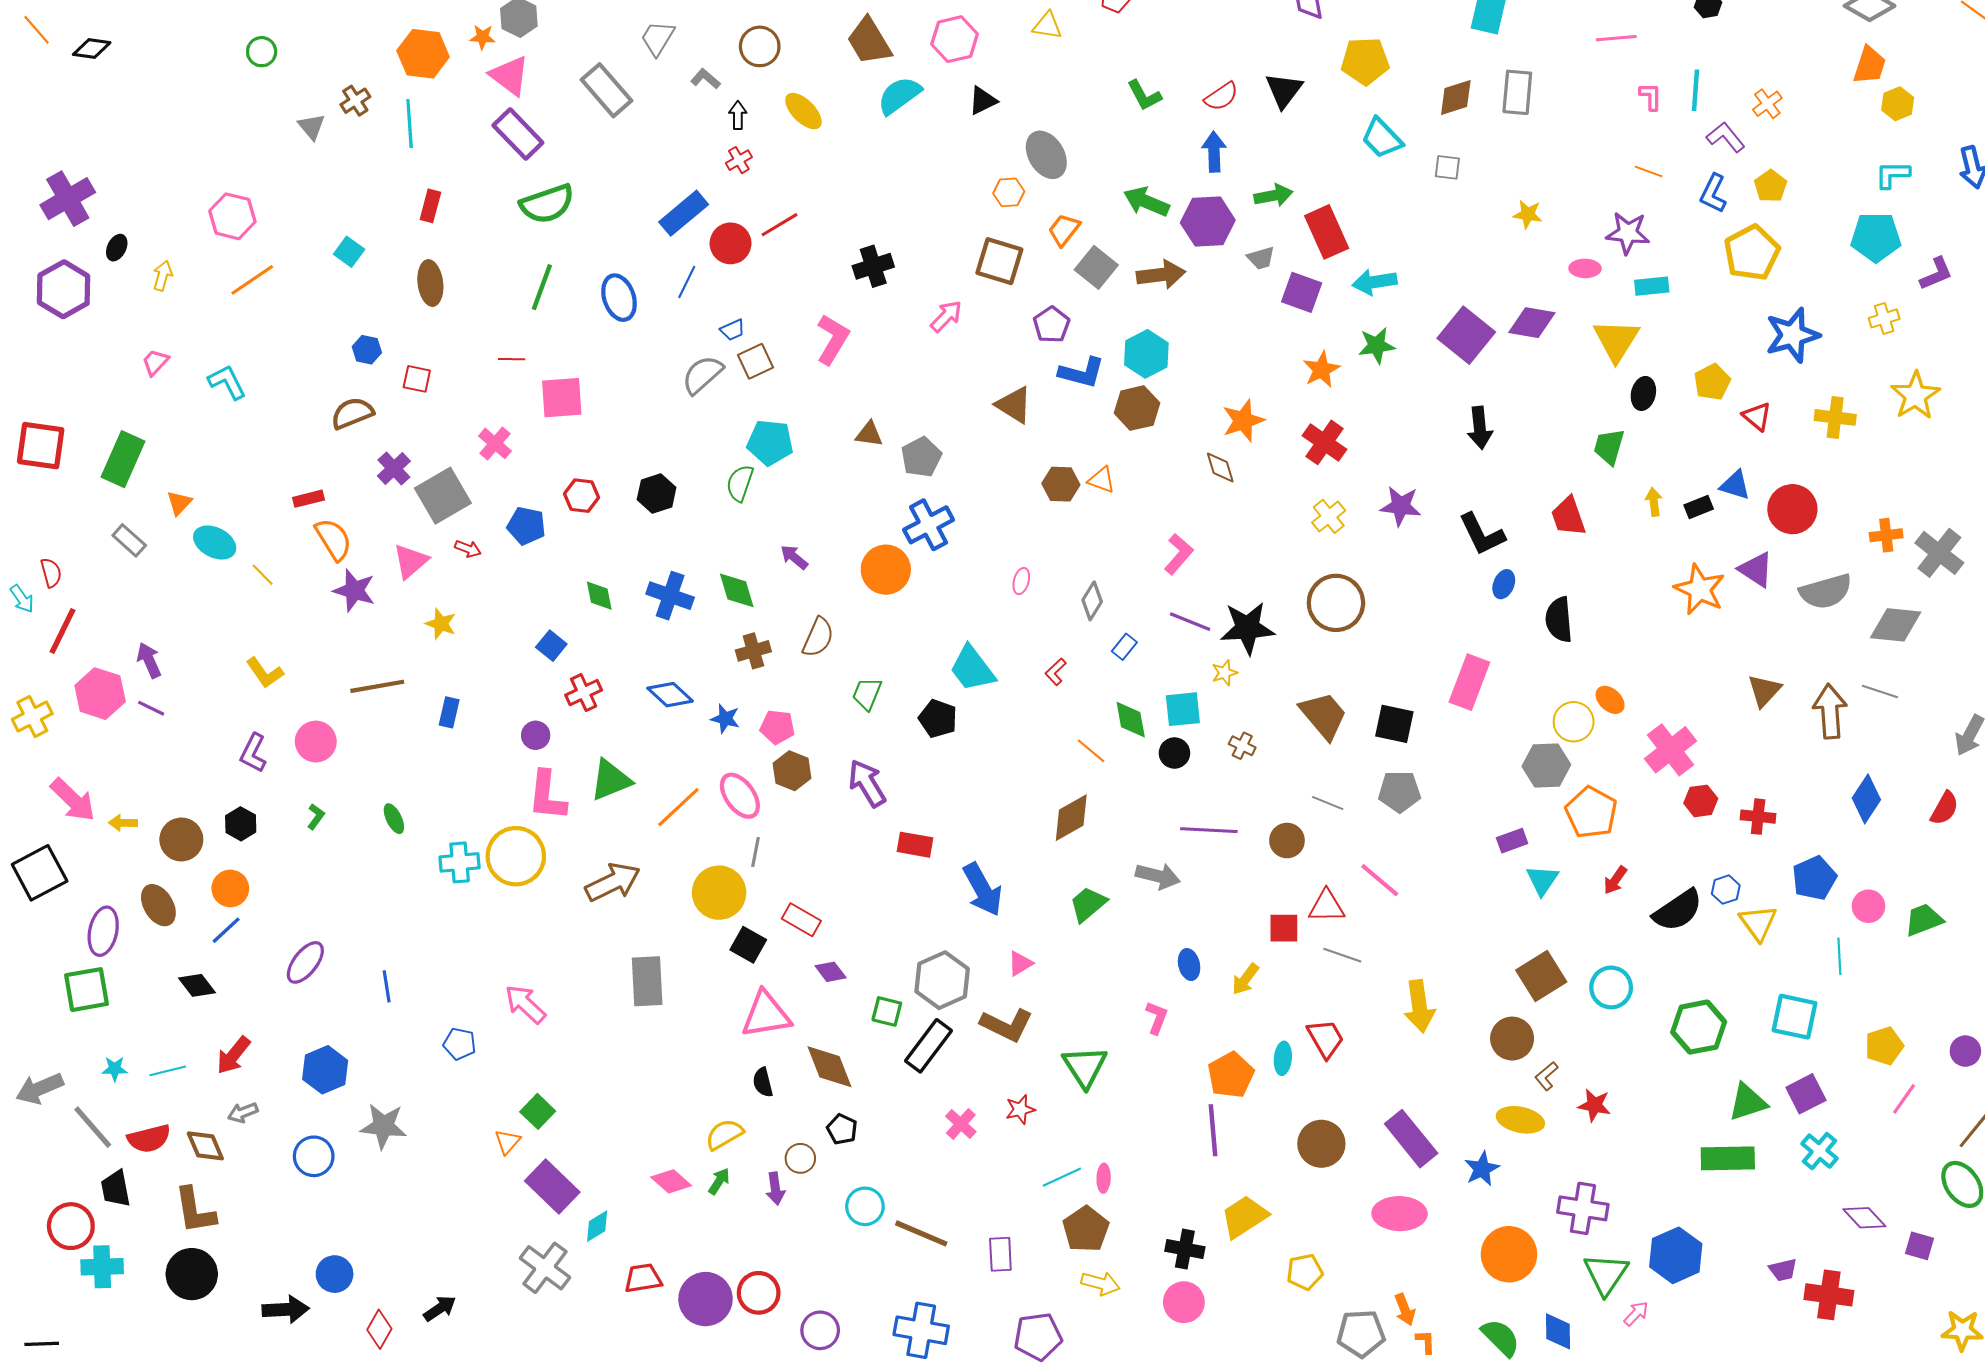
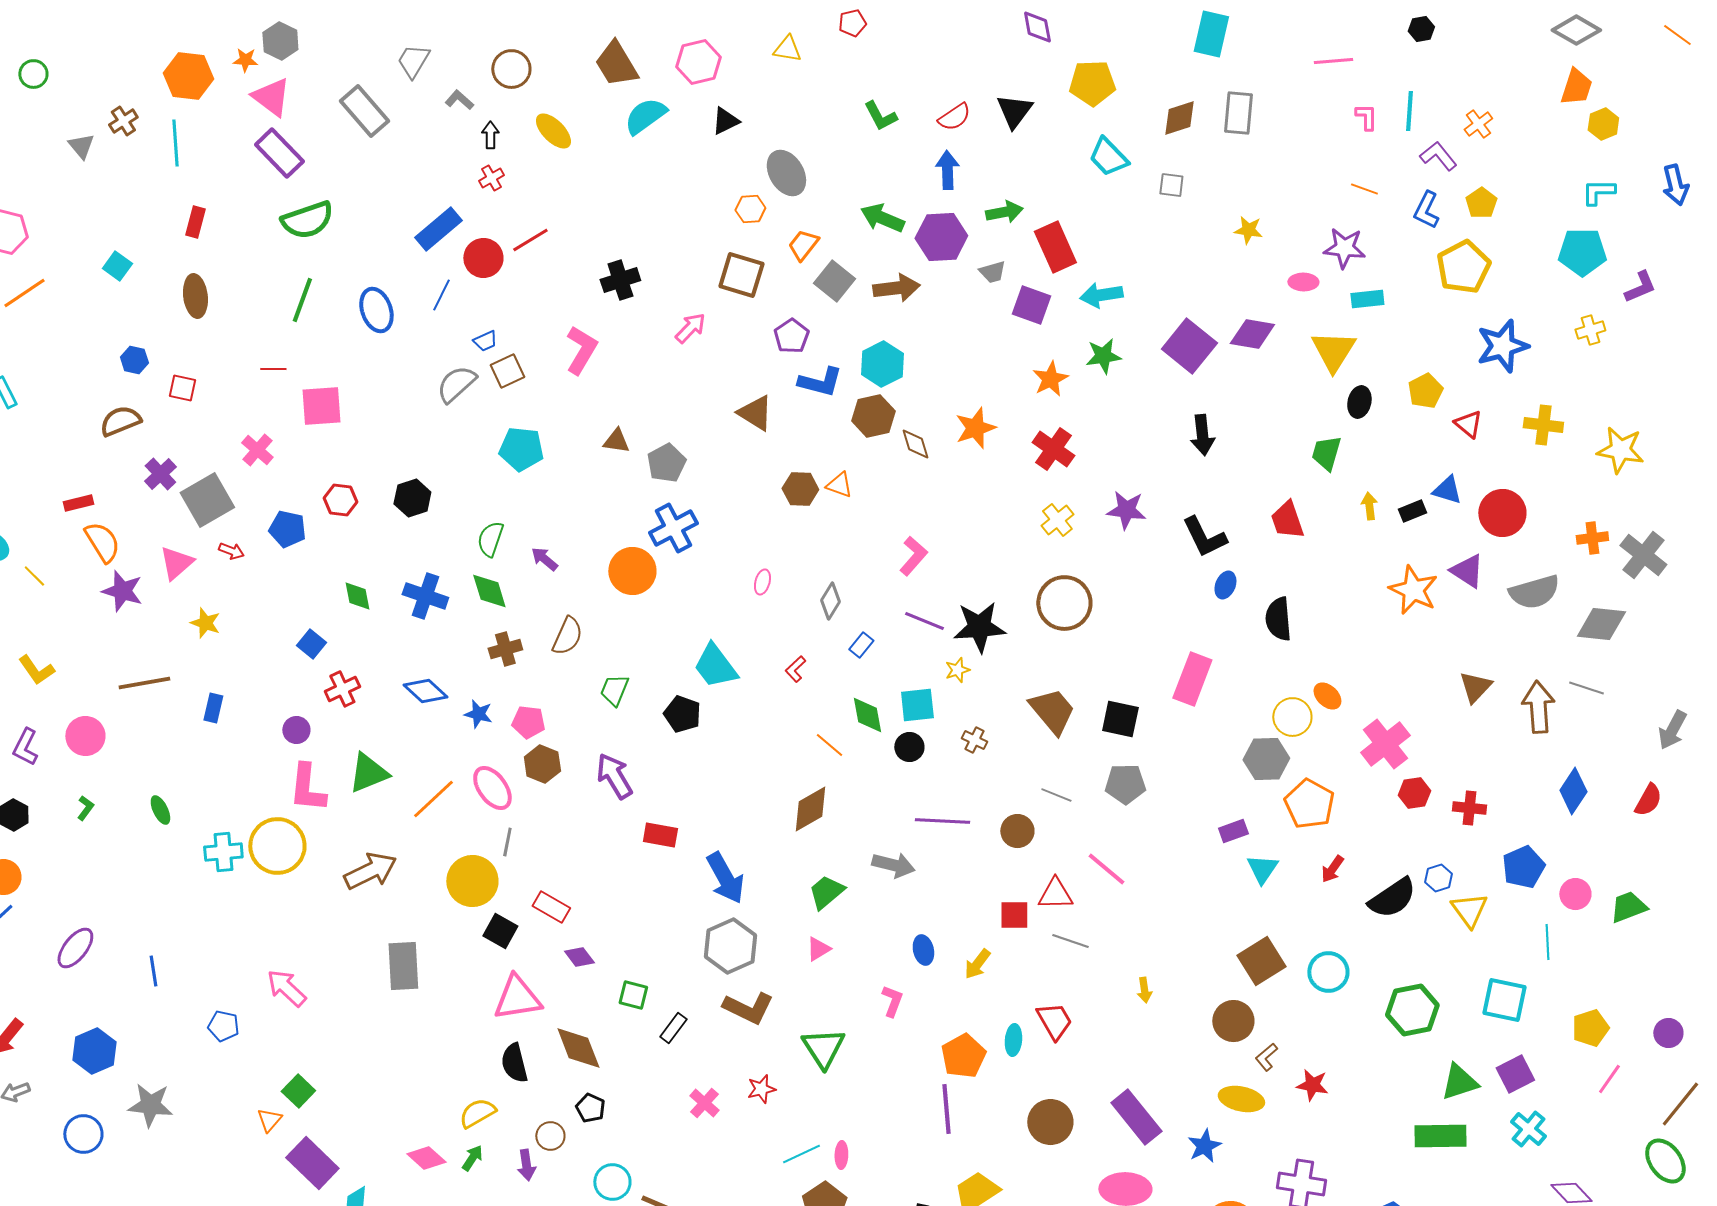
yellow star: (1915, 396) -> (1620, 450), moved, turned -30
brown diamond: (1220, 467) -> (915, 444), moved
green semicircle: (740, 483) -> (490, 539), moved
pink triangle: (1020, 964) -> (818, 949), moved
gray hexagon: (942, 980) -> (730, 946), moved
yellow arrow: (1419, 1006) -> (1144, 990), size x0.5
black rectangle: (929, 1046) -> (673, 1028), size x0.6
black semicircle: (763, 1082) -> (514, 1063), size x1.4

